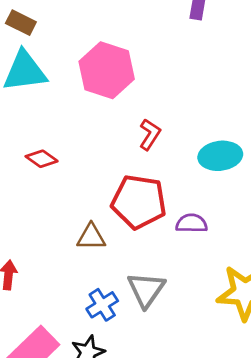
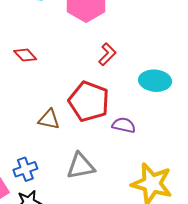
gray triangle: (146, 290) -> (81, 166), turned 32
blue cross: (102, 305) -> (25, 169), moved

